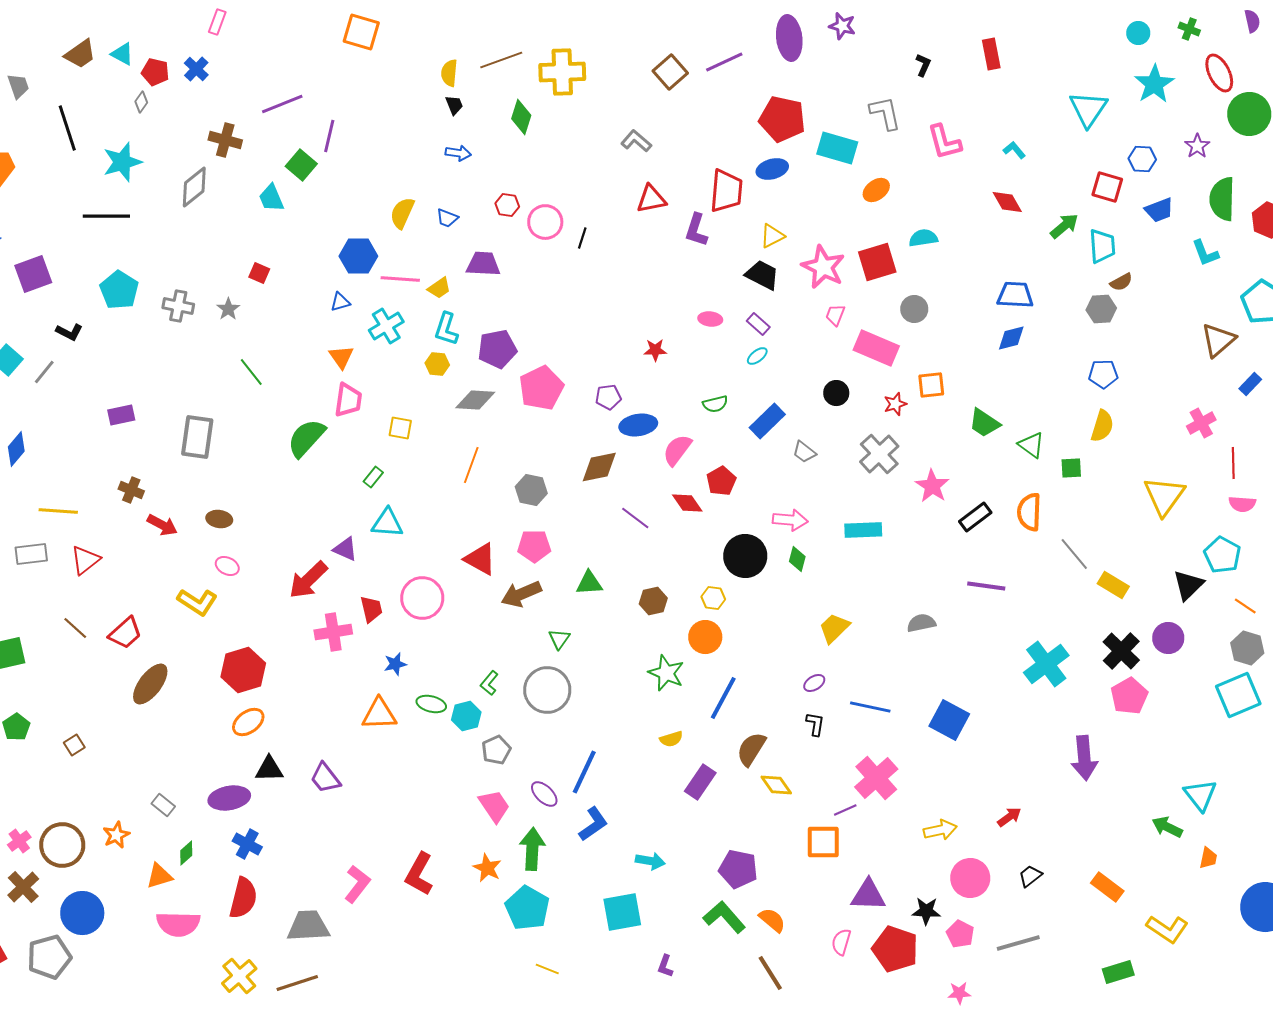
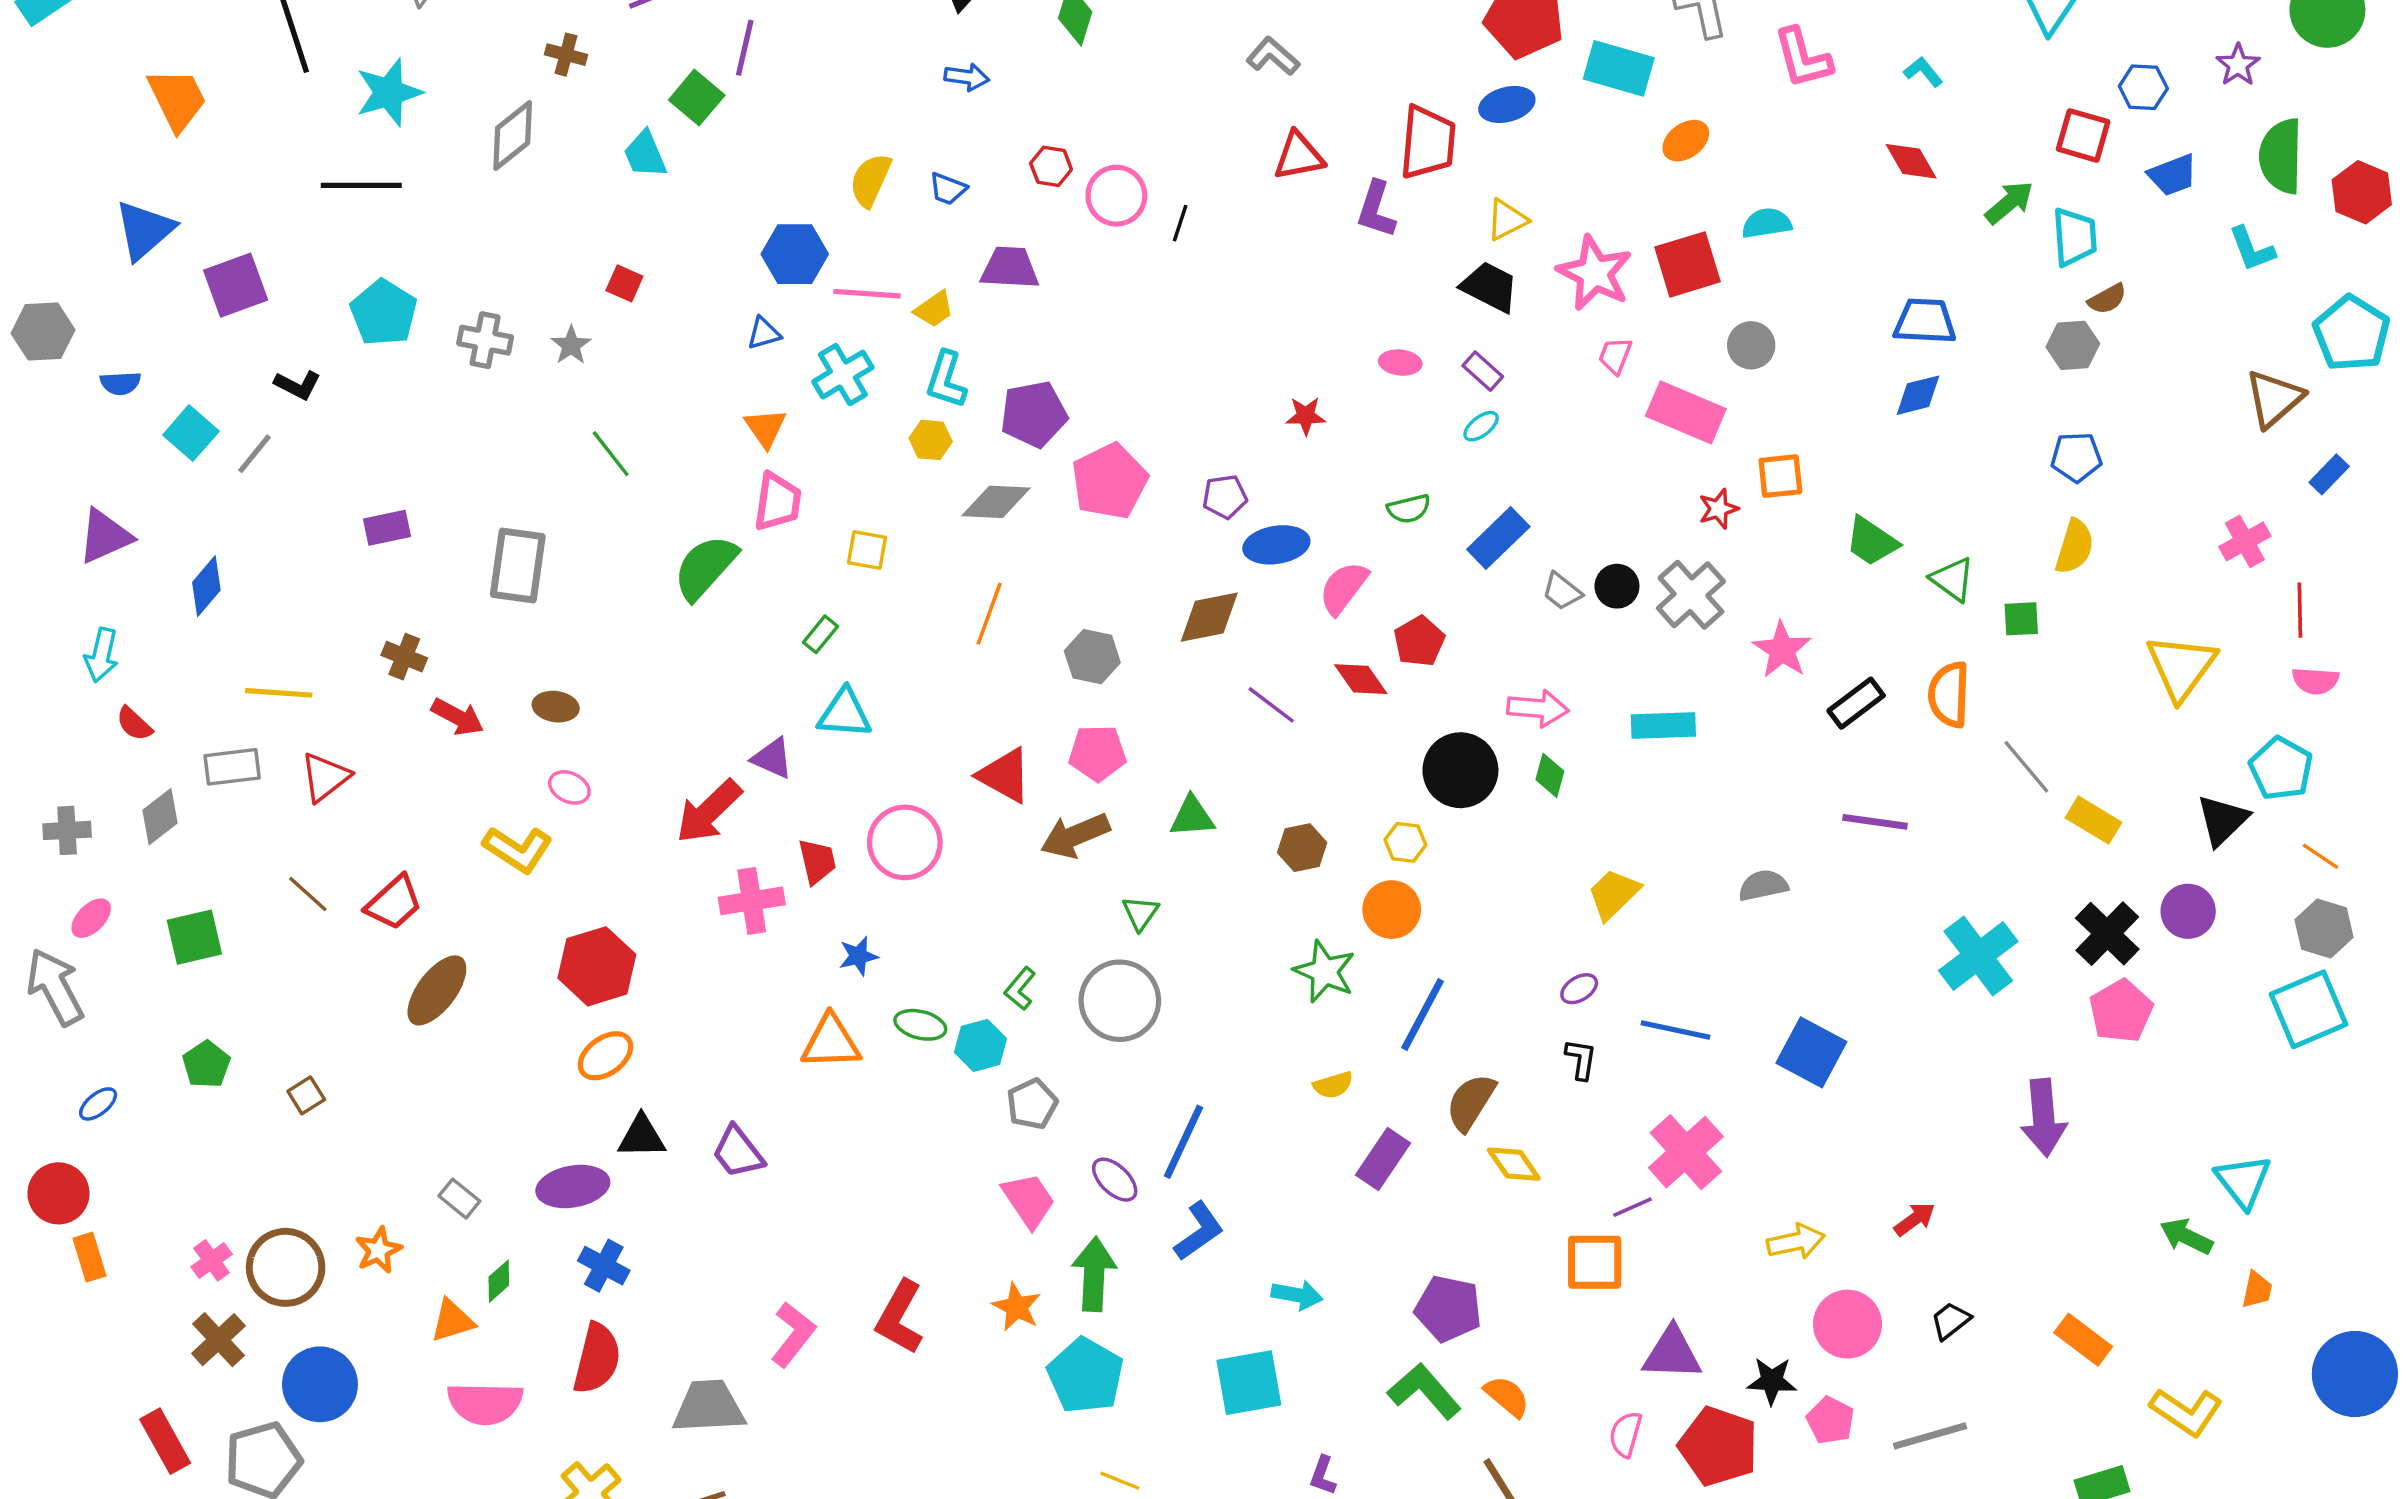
brown cross: (225, 140) -> (566, 55), size x0.7
black circle: (836, 393) -> (1617, 586), moved

